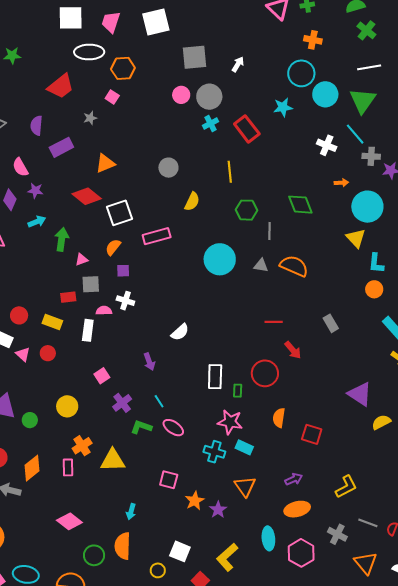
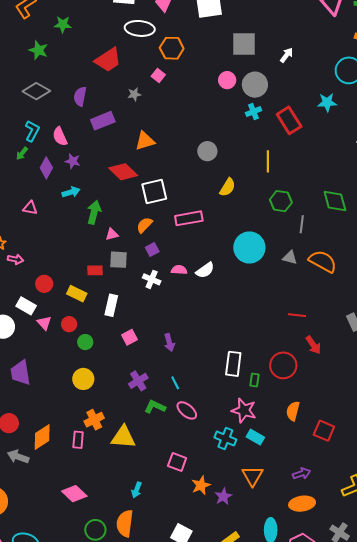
purple square: (123, 271) -> (152, 249), turned -32
pink semicircle: (104, 311) -> (179, 270), moved
white semicircle: (180, 332) -> (205, 270), moved
pink square: (102, 376) -> (130, 337), moved
green circle: (30, 420) -> (85, 342), moved

